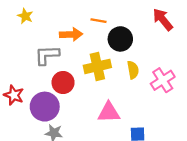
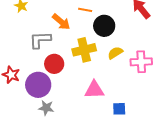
orange arrow: (71, 34) -> (61, 22), turned 42
yellow semicircle: (133, 70) -> (115, 53), turned -112
pink cross: (163, 80) -> (141, 62), turned 30

